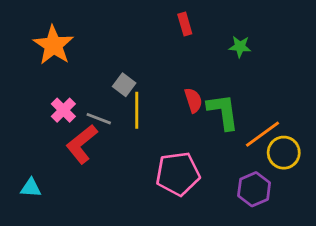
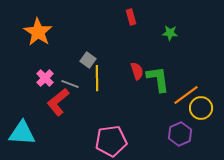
pink pentagon: (178, 174) -> (111, 141), moved
cyan triangle: (31, 188) -> (22, 133), size x1.8

